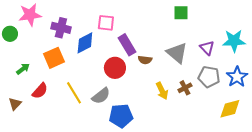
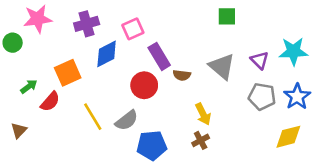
pink square: (106, 23) -> (133, 29), turned -30
purple cross: (61, 28) -> (87, 24), moved, turned -30
brown cross: (185, 88) -> (201, 140), moved
red semicircle: (40, 91) -> (50, 102), moved

